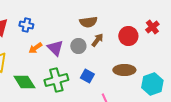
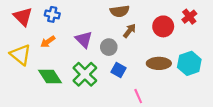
gray circle: (78, 46) -> (109, 47), moved
orange arrow: (35, 48) -> (48, 42), moved
green cross: (56, 80) -> (85, 74), turned -30
cyan hexagon: (152, 84) -> (189, 63), moved

